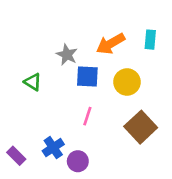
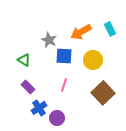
cyan rectangle: (150, 40) -> (110, 29), turned -32
purple rectangle: (16, 156) -> (28, 87), moved

